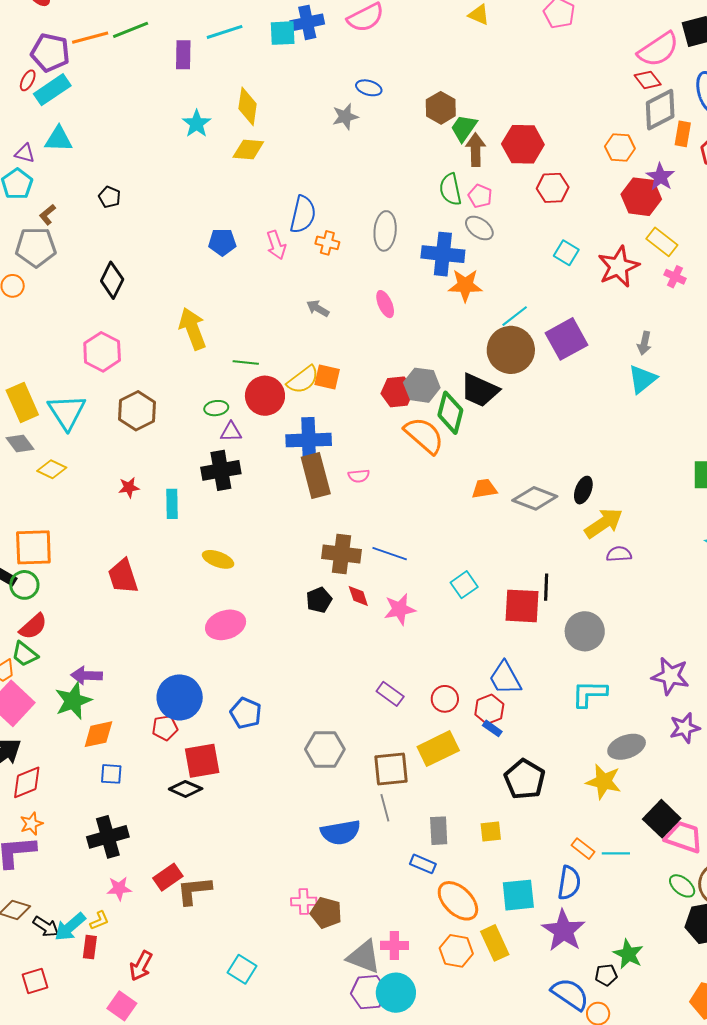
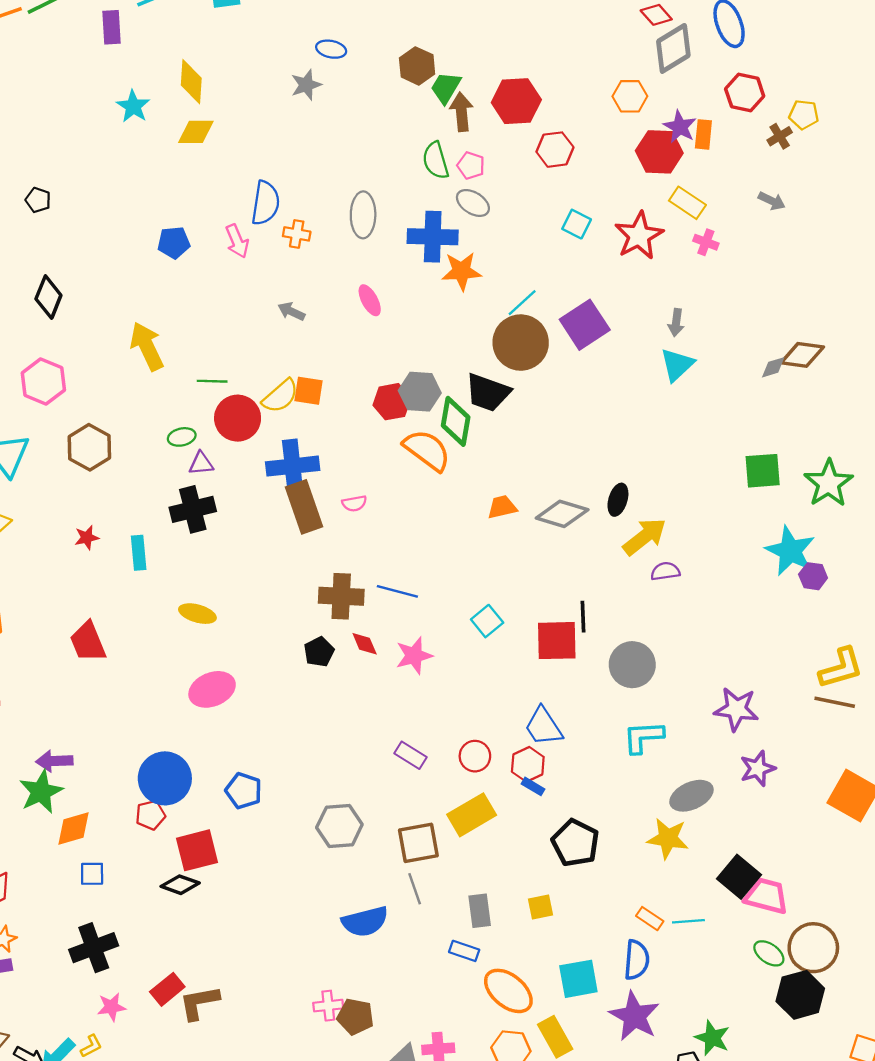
orange rectangle: (683, 134) -> (703, 134), moved

